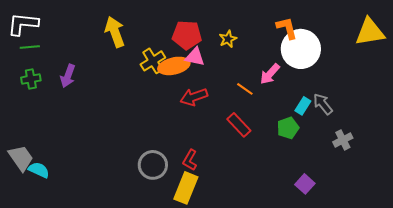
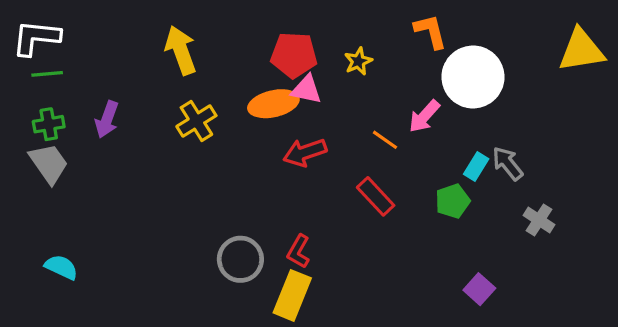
orange L-shape: (287, 28) -> (431, 31), moved
yellow cross: (153, 61) -> (196, 121), moved
gray cross: (343, 140) -> (539, 220), turned -30
gray trapezoid: (21, 158) -> (49, 163), moved

